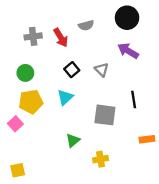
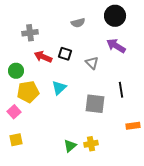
red arrow: (61, 38) -> (43, 57), moved, turned 144
black square: (72, 70) -> (65, 54), moved, turned -32
green circle: (25, 73) -> (16, 71), moved
green triangle: (73, 140) -> (70, 146), moved
yellow square: (18, 170) -> (16, 140), moved

